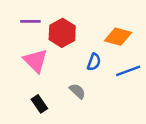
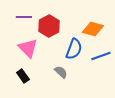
blue semicircle: (94, 62) -> (74, 49), size x1.5
black rectangle: (39, 104) -> (23, 76), moved

